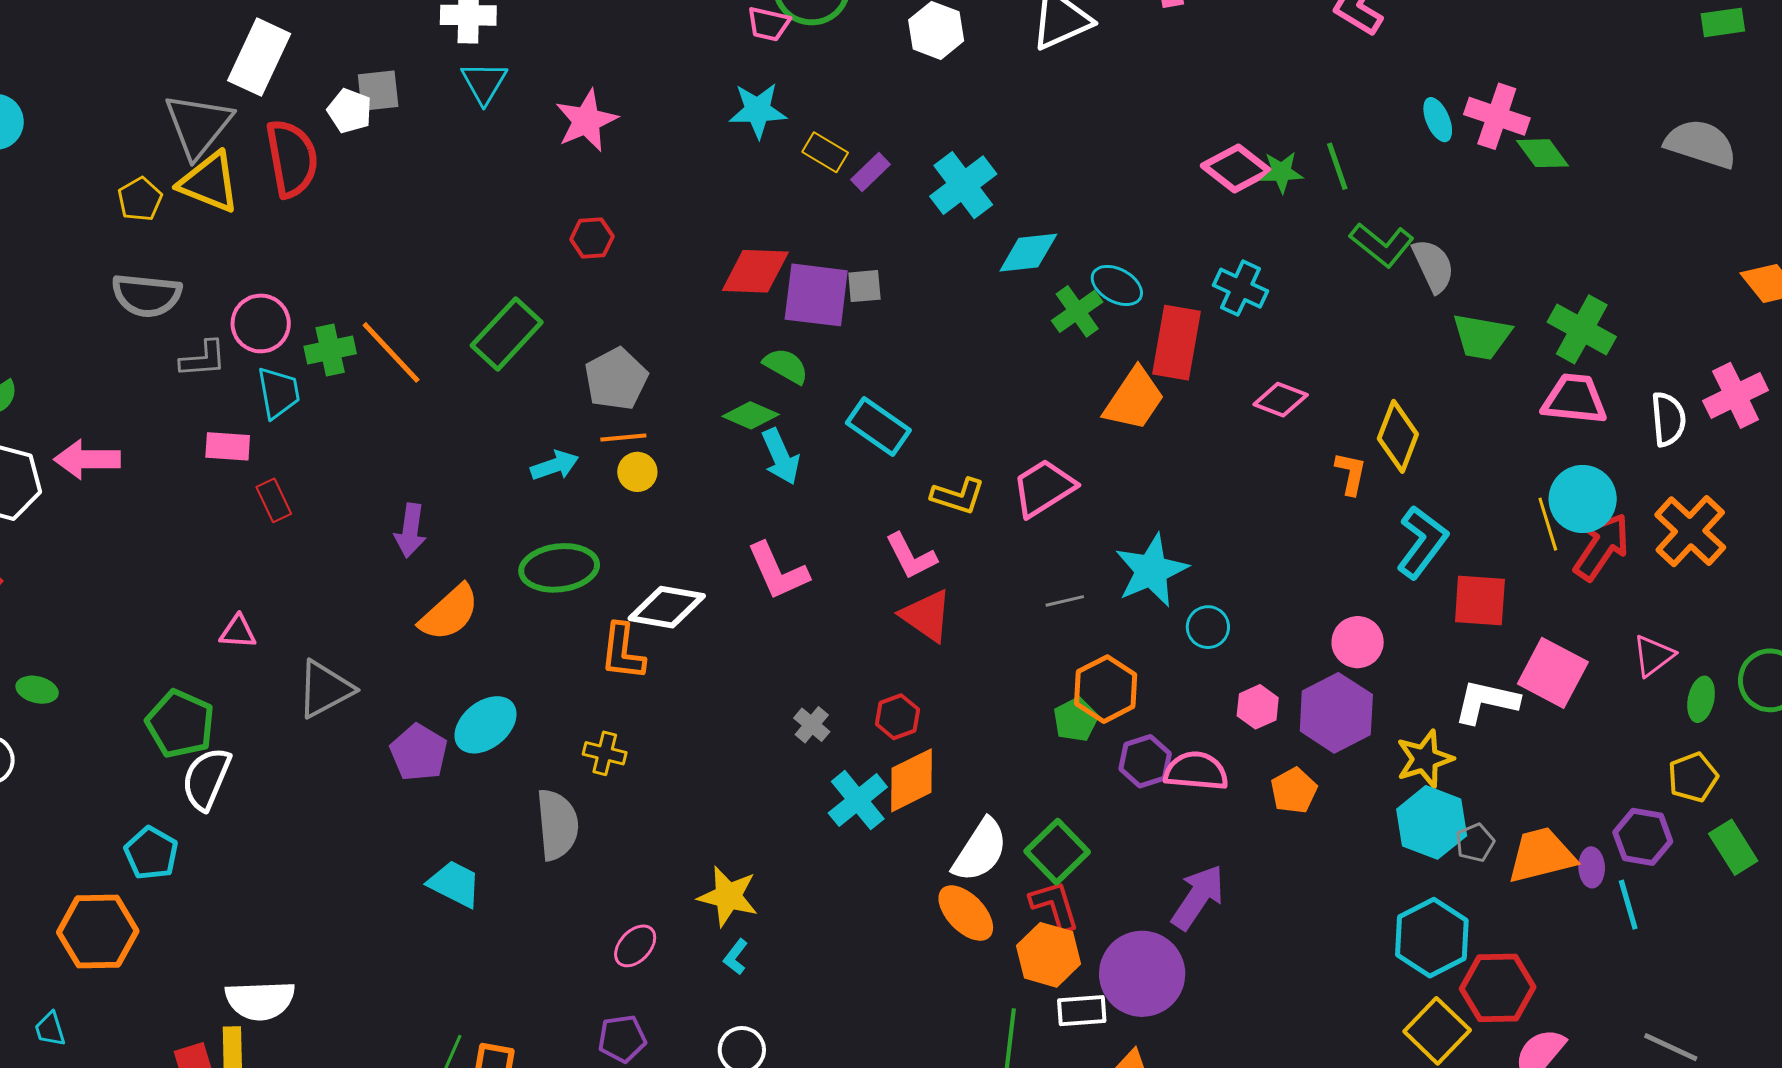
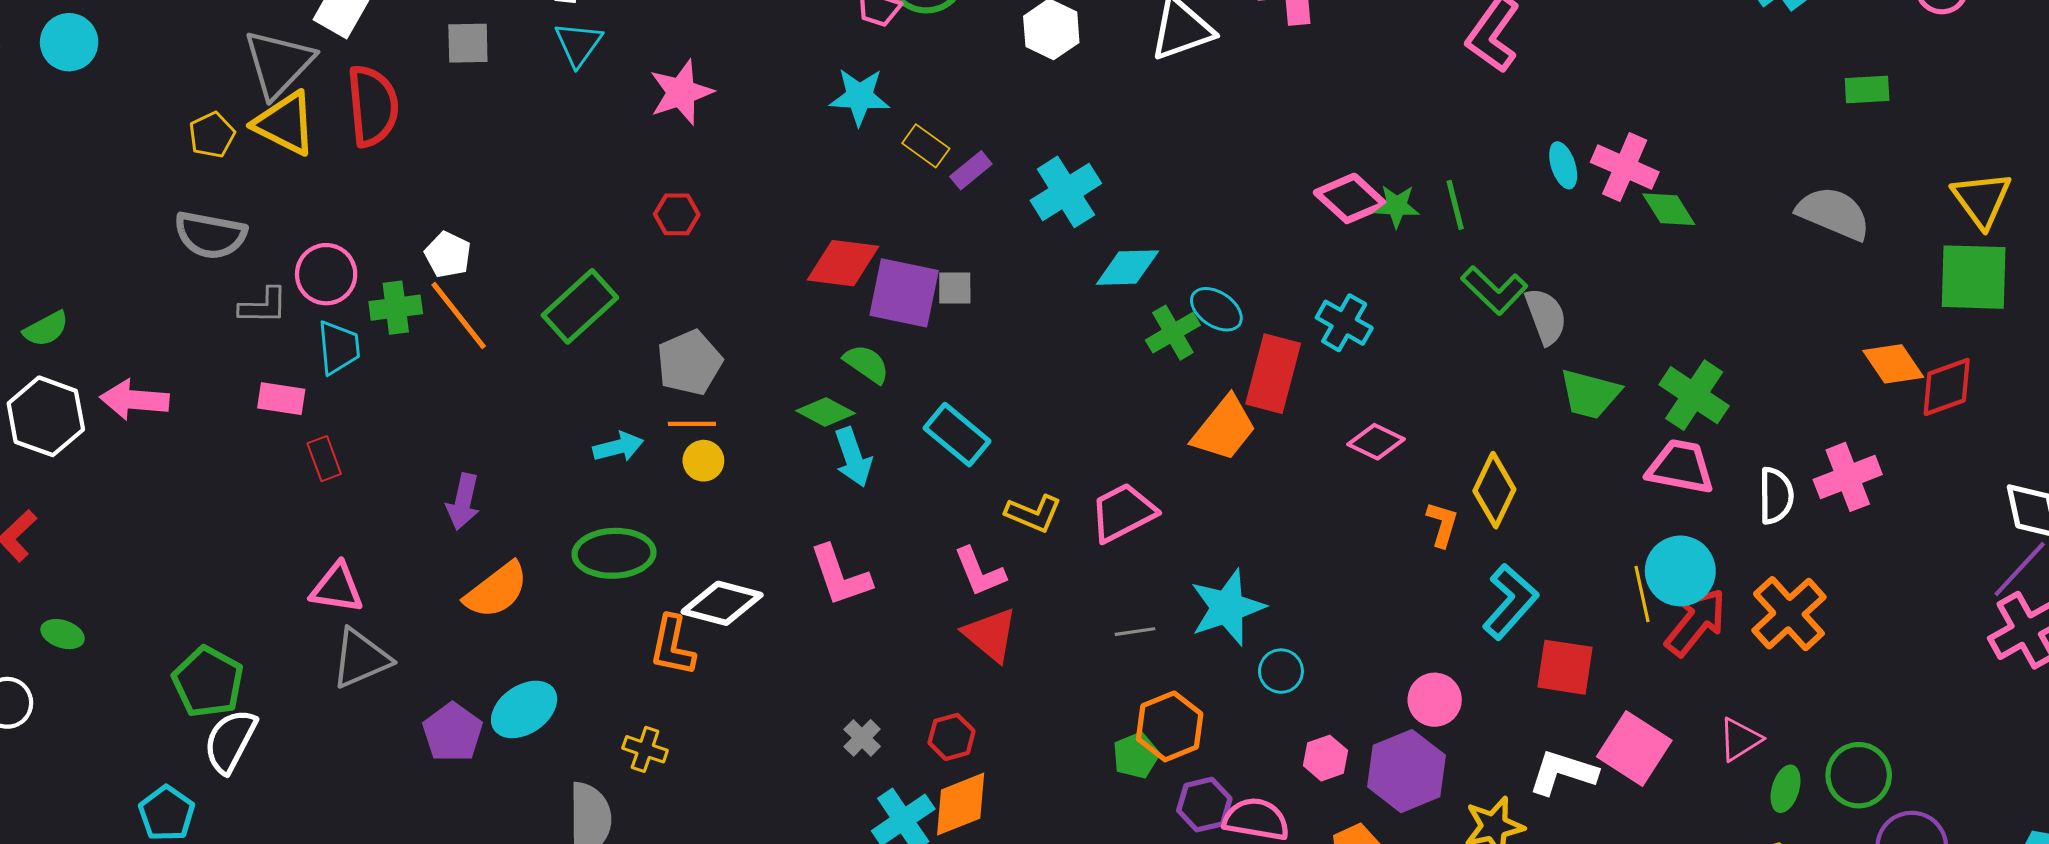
white pentagon: (350, 111) -> (448, 255), moved
pink triangle: (238, 632) -> (337, 588), moved, size x1.4

